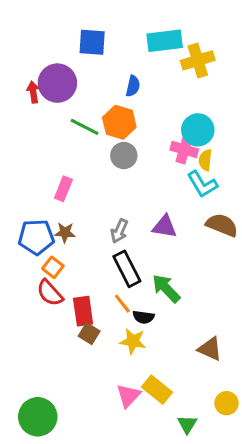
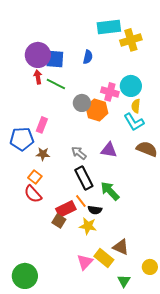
blue square: (92, 42) -> (55, 59), moved
red arrow: (33, 92) -> (38, 77), moved
orange hexagon: (119, 122) -> (97, 110), moved
pink cross: (184, 149) -> (110, 92), moved
gray arrow: (119, 231) -> (79, 153), turned 105
blue pentagon: (36, 237) -> (22, 139), moved
red rectangle: (83, 311) -> (66, 209), moved, turned 72
brown triangle: (210, 349) -> (121, 247), moved

